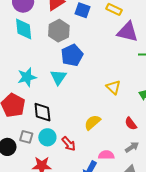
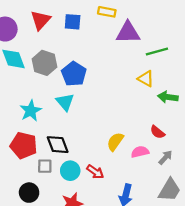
gray hexagon: (59, 31) -> (44, 63), moved
yellow triangle: (113, 87) -> (146, 79), moved
gray square: (26, 137) -> (45, 166), moved
pink semicircle: (106, 155) -> (140, 152), moved

